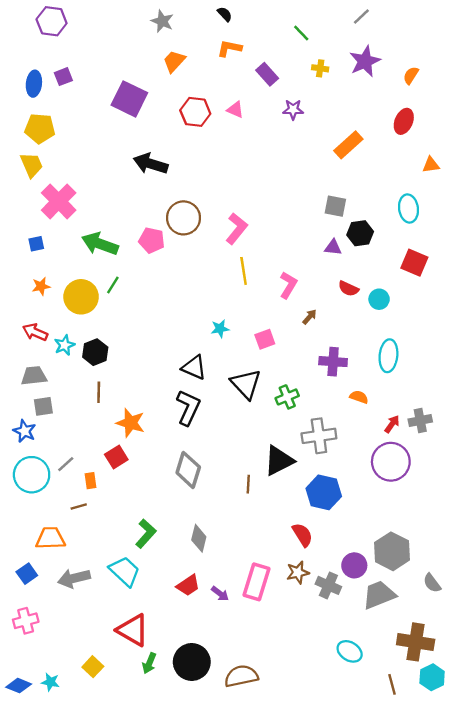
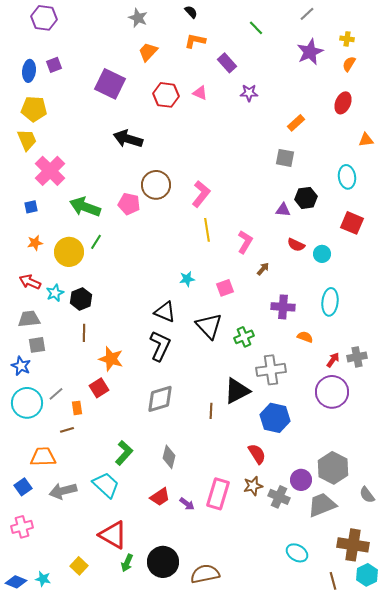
yellow cross: (320, 68) -> (347, 39), moved
orange rectangle: (348, 145) -> (296, 123), size x0.7
gray square: (335, 206) -> (285, 158), moved
gray diamond: (188, 470) -> (160, 399), turned 56

